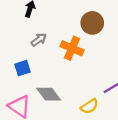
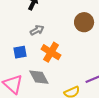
orange cross: (72, 48) -> (51, 52), moved

